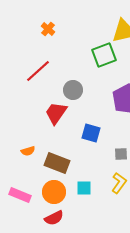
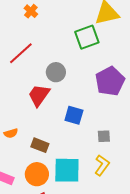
brown rectangle: (57, 163) -> (40, 145), size x0.7
cyan square: (84, 188) -> (67, 170), size x1.8

